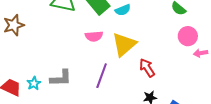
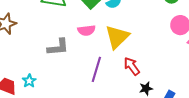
red arrow: (147, 68) -> (132, 66), moved
gray L-shape: (61, 78) -> (58, 47), moved

